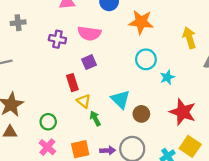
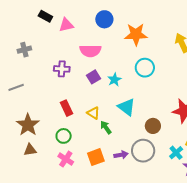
purple cross: (57, 39) -> (62, 69), moved
cyan star: (167, 77) -> (114, 80), moved
red rectangle: (72, 83) -> (66, 108), moved
brown circle: (141, 114) -> (153, 126), moved

